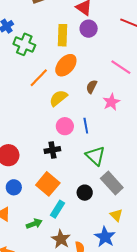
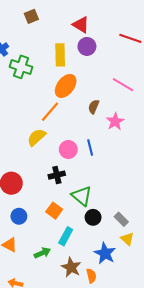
orange line: (39, 78) -> (50, 112), moved
yellow semicircle: (58, 98) -> (36, 137), moved
green triangle: (95, 156) -> (82, 196), moved
gray rectangle: (112, 183) -> (121, 219), moved, size x0.6
orange square: (48, 184) -> (54, 211), size x0.7
blue star: (105, 237) -> (105, 253), moved

